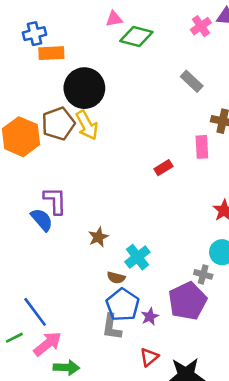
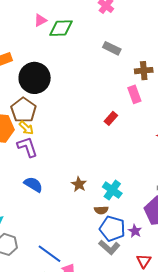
yellow arrow: (87, 125) -> (26, 128), moved, size x0.7
purple L-shape: (55, 201) -> (27, 147), moved
gray L-shape: (112, 327) -> (109, 247), turned -40

